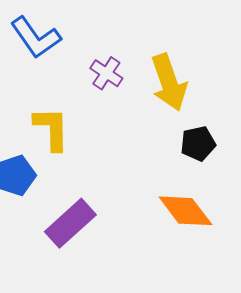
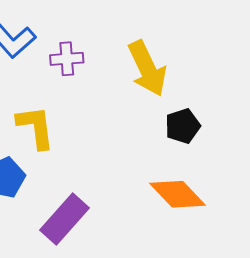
purple cross: (106, 73) -> (67, 59), moved, turned -32

